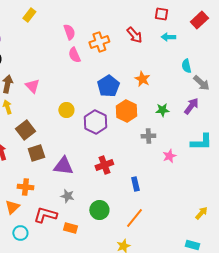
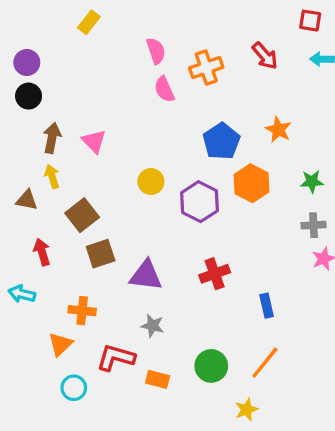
gray cross: (148, 136) -> (314, 225), moved
green circle: (99, 210) -> (211, 366), moved

